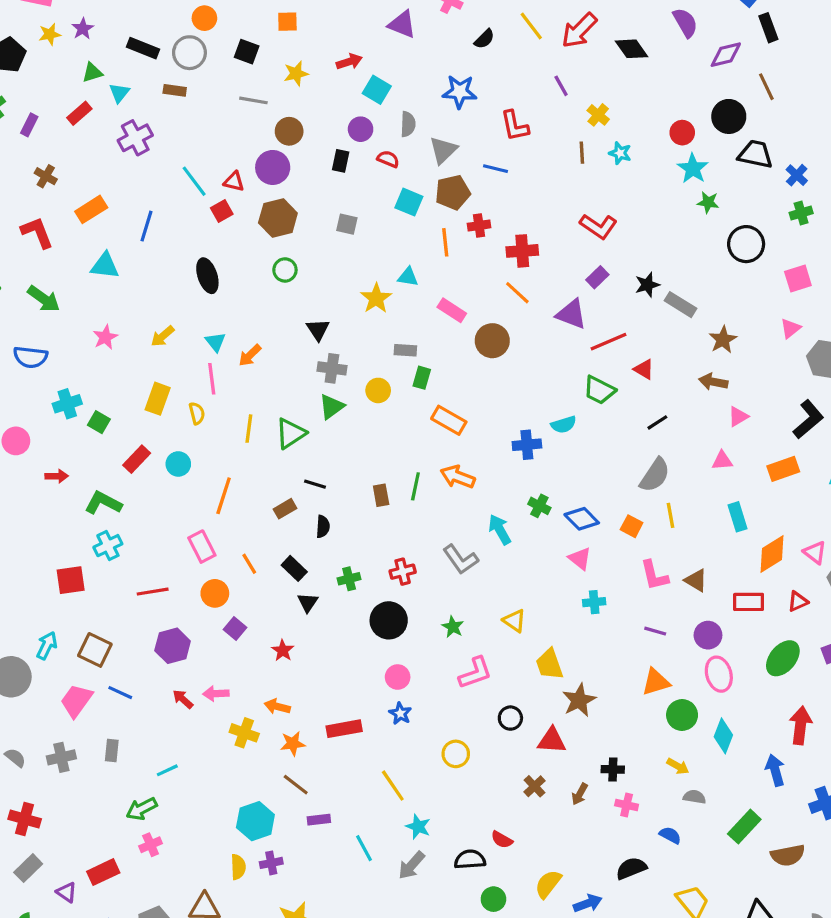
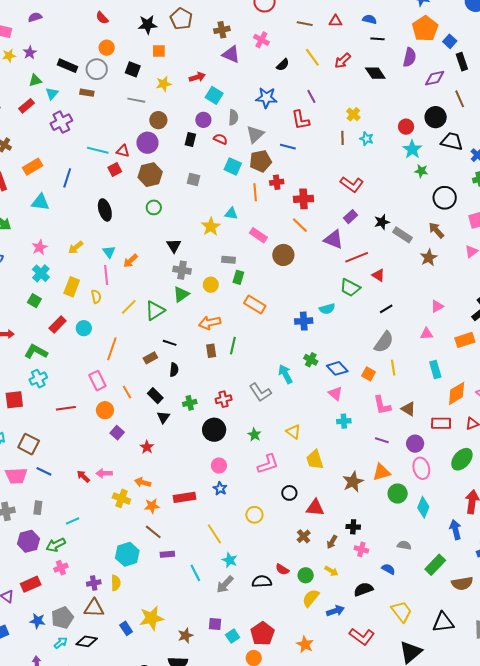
purple semicircle: (685, 23) -> (410, 57), turned 42
red arrow: (579, 30) -> (343, 61), size x0.7
purple line: (561, 86) -> (311, 96), moved
cyan line: (194, 181) -> (98, 150), turned -40
brown arrow: (713, 382) -> (436, 230), moved, turned 36
cyan cross: (67, 404) -> (41, 273), moved, turned -30
yellow line: (249, 429) -> (129, 307), turned 36
orange arrow: (458, 477) -> (210, 323), moved, turned -35
purple hexagon: (173, 646) -> (29, 541), moved
brown star: (579, 700) -> (353, 482), moved
pink trapezoid: (76, 701) -> (16, 476), turned -130
yellow arrow: (678, 766) -> (331, 571), moved
purple cross: (271, 863) -> (94, 583), moved
green circle: (493, 899) -> (306, 575), moved

